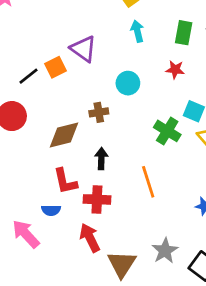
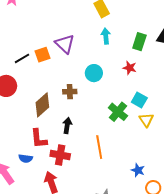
brown diamond: (64, 135) -> (42, 105), turned -35

